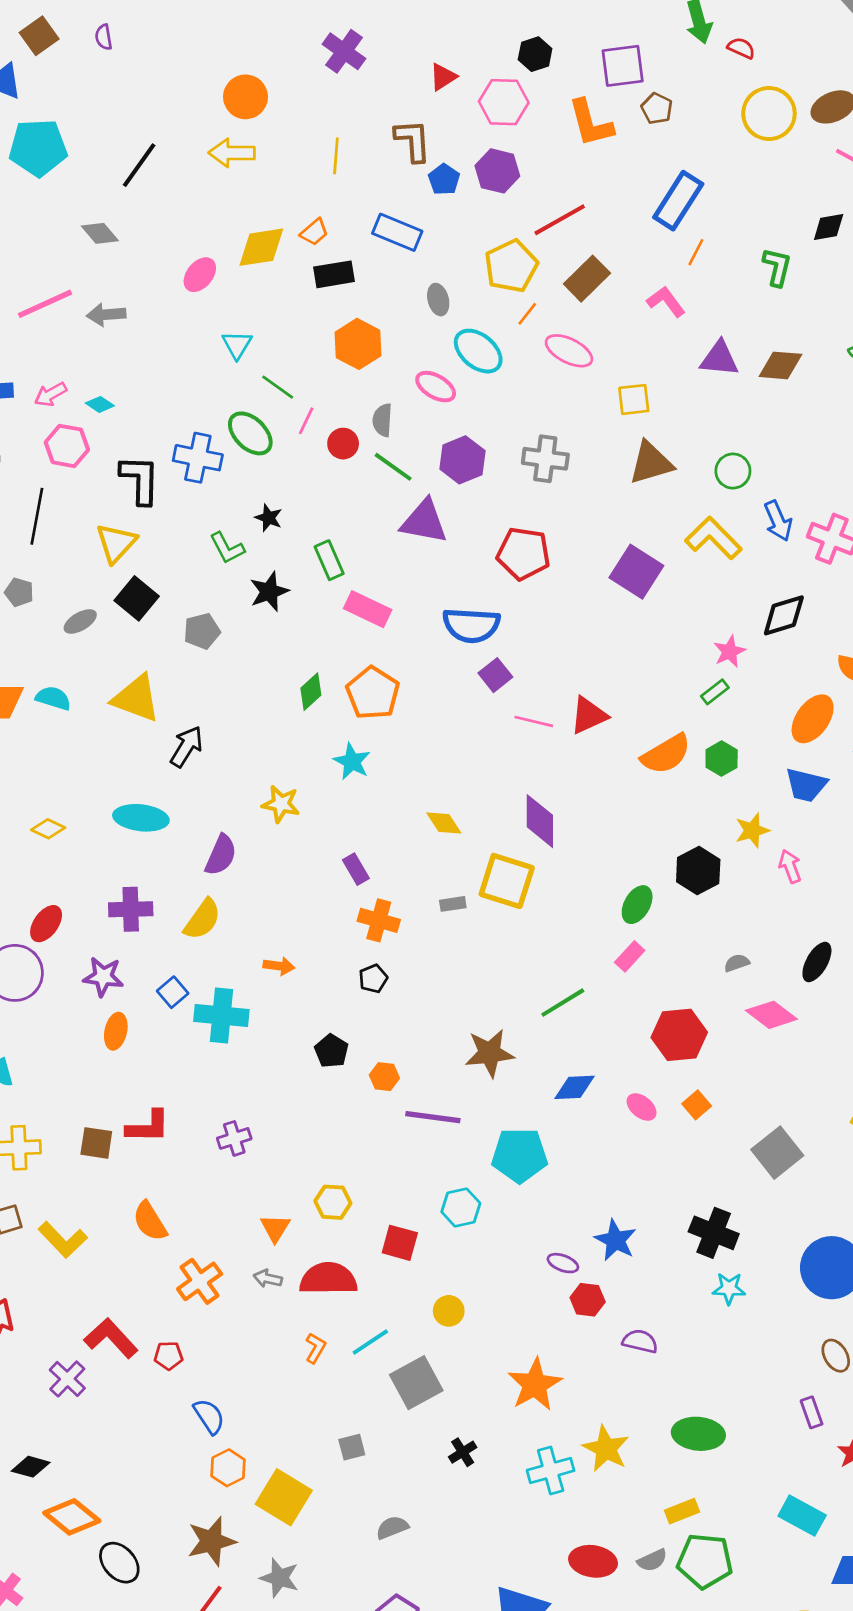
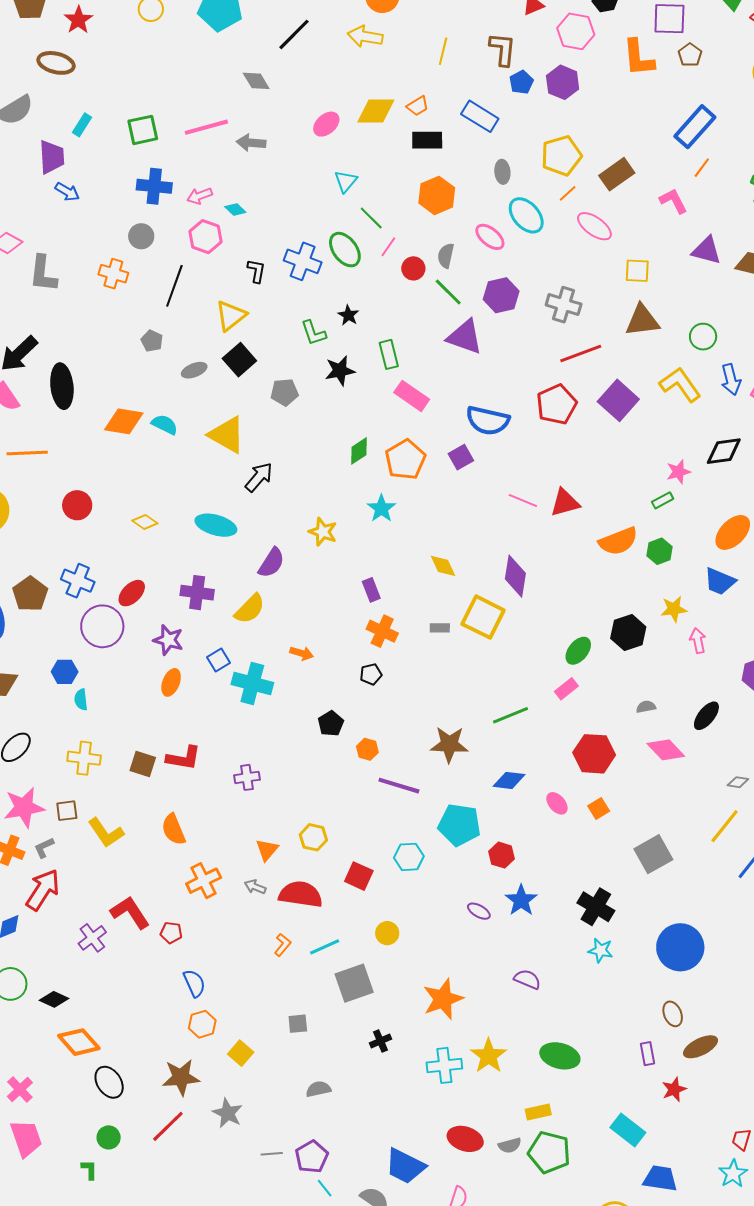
red line: (560, 220) -> (581, 353), moved
black L-shape: (140, 480) -> (256, 271), size x0.6
red pentagon: (523, 554) -> (557, 404), moved, turned 30
purple square: (495, 675) -> (461, 457), moved
red hexagon: (588, 1300) -> (502, 855), moved
yellow square: (284, 1497) -> (241, 1053), size x0.6

